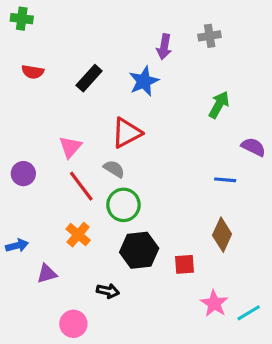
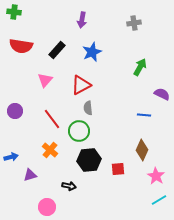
purple arrow: (164, 47) -> (82, 20), moved
red semicircle: (33, 72) -> (21, 46), size x1.6
pink triangle: (70, 147) -> (45, 80), moved
gray semicircle: (114, 169) -> (88, 108), moved, turned -128
pink star: (214, 303) -> (156, 176), moved

